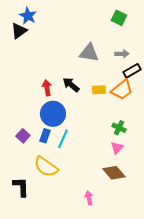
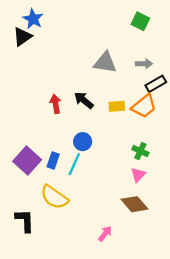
blue circle: (53, 114) -> (83, 142), moved, size x0.6
purple square: (23, 136) -> (27, 161), size x1.6
pink arrow: (89, 198) -> (105, 234), turned 48

